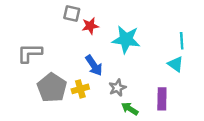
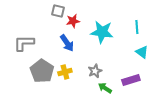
cyan line: (182, 41) -> (137, 27), moved
blue arrow: (94, 65) -> (67, 43), moved
purple rectangle: (162, 99) -> (131, 80), turned 72

